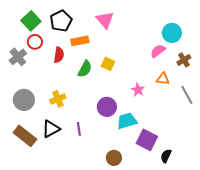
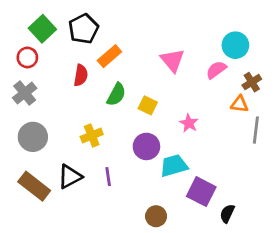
pink triangle: (105, 20) -> (172, 60), moved
orange rectangle: (80, 41) -> (109, 56), turned -30
red circle: (35, 42) -> (27, 57), moved
gray cross: (18, 57) -> (25, 93), moved
yellow square: (108, 64) -> (148, 105), moved
orange triangle: (163, 79) -> (240, 104), moved
gray line: (187, 95) -> (256, 130), turned 36
yellow cross: (58, 99) -> (92, 135), moved

